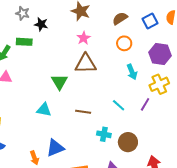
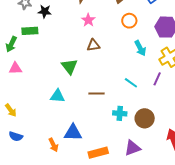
brown triangle: (86, 64) -> (93, 45), size x0.6
blue triangle: (55, 148) -> (73, 133), turned 30

